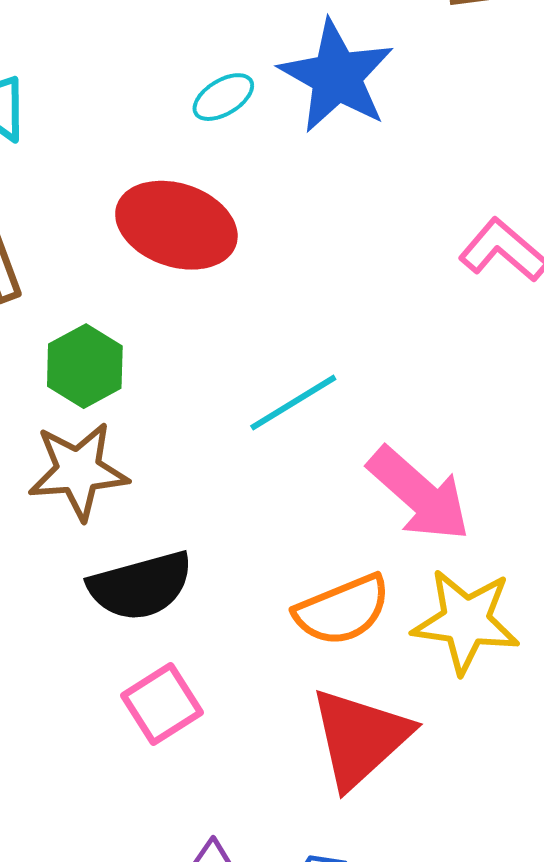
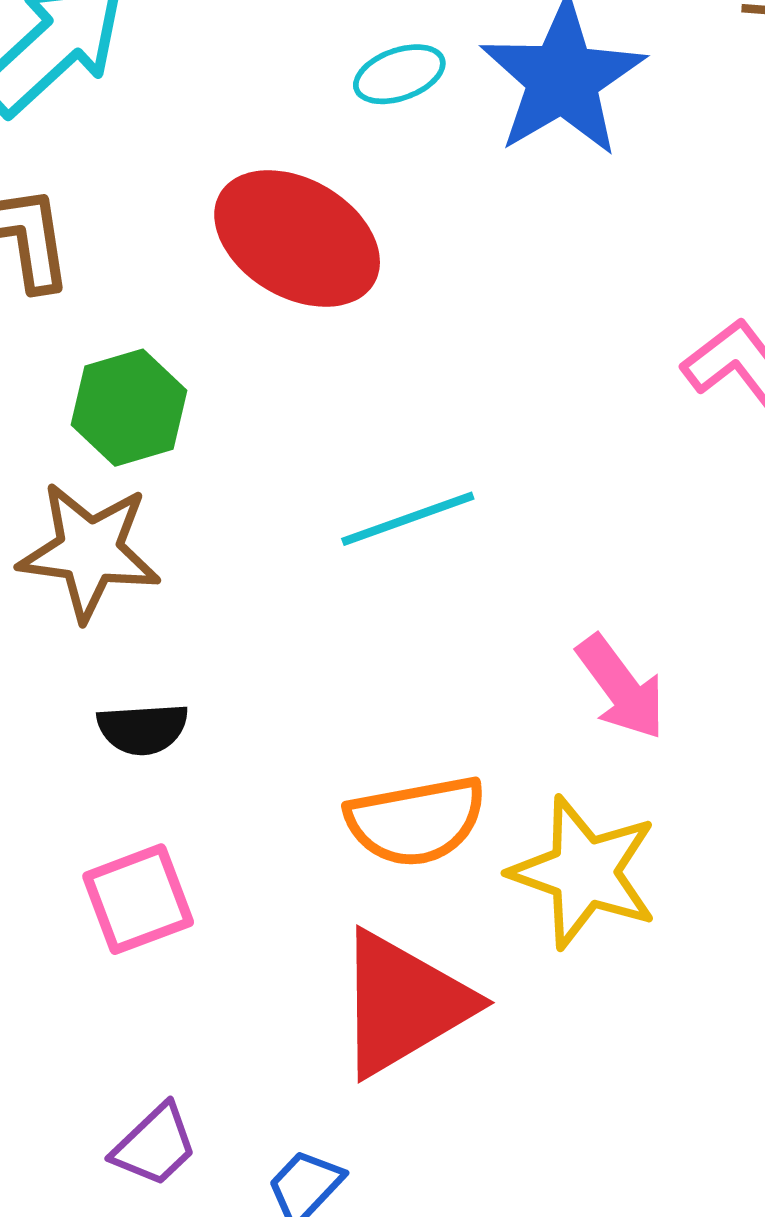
pink arrow: (419, 494) -> (621, 687), moved, size x0.7
black semicircle: (141, 586) -> (143, 729), size x0.6

